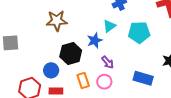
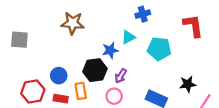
black hexagon: (71, 54) -> (95, 70), moved
purple arrow: (108, 62) -> (121, 76), turned 64
orange rectangle: (83, 81) -> (81, 91), moved

